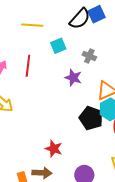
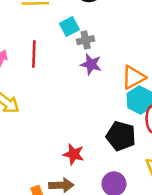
gray cross: (89, 56) -> (86, 40), moved, turned -32
black pentagon: (91, 118) -> (121, 136), moved

